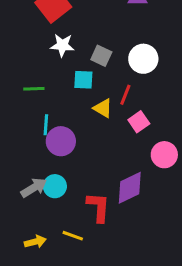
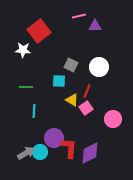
white star: (62, 45) -> (23, 50), moved
pink square: (139, 122) -> (86, 108), moved
purple circle: (61, 141) -> (54, 138), moved
pink circle: (164, 155) -> (113, 119), moved
red L-shape: (98, 207) -> (69, 148), moved

